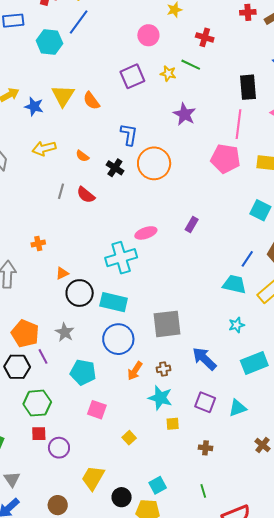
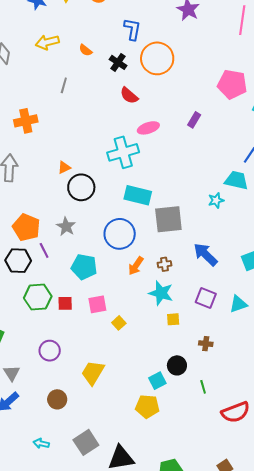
pink pentagon: (225, 159) -> (232, 84), moved
red semicircle: (86, 195) -> (129, 96), moved
orange cross: (38, 244) -> (26, 121), moved, size x1.6
cyan rectangle: (114, 302) -> (138, 195), moved
cyan star: (237, 325) -> (216, 200), moved
pink square: (97, 410) -> (97, 304), turned -30
red square: (39, 434) -> (65, 303), moved
yellow square: (129, 438) -> (119, 323), moved
purple circle: (59, 448) -> (50, 351), moved
black circle: (122, 497) -> (177, 365), moved

